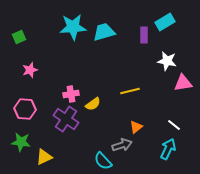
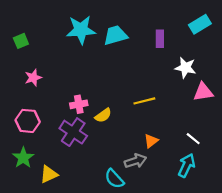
cyan rectangle: (165, 22) -> (200, 24), moved
green star: (21, 142) -> (23, 158), turned 30

